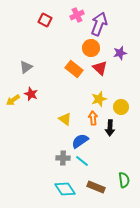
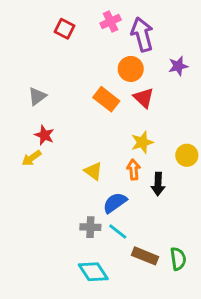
purple arrow: (99, 24) -> (142, 34), turned -35
purple star: (120, 53) -> (178, 66), moved
yellow arrow: (13, 100) -> (31, 158), moved
yellow circle: (121, 107) -> (187, 155), moved
brown rectangle: (96, 187) -> (145, 256), moved

